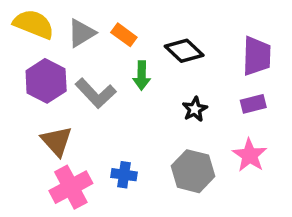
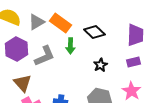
orange rectangle: (124, 35) -> (60, 23), size x1.5
gray L-shape: (96, 93) -> (44, 56), turned -70

